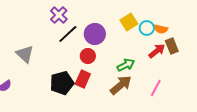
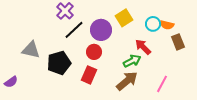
yellow square: (129, 22) -> (124, 18), moved
red arrow: (157, 51) -> (143, 47), moved, turned -96
gray triangle: (25, 54) -> (31, 50), turned -30
black pentagon: (62, 83) -> (59, 63), moved

